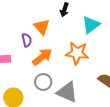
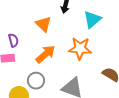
purple semicircle: (27, 40) -> (13, 40), moved
gray circle: (43, 82) -> (36, 81), moved

